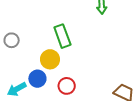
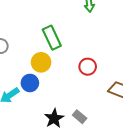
red circle: (67, 86) -> (88, 67), moved

